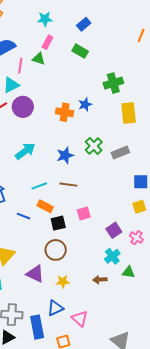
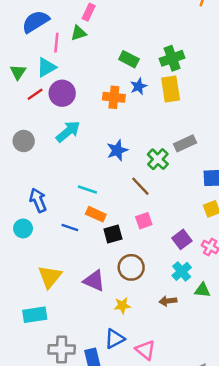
green rectangle: (80, 51) -> (129, 59), moved
green triangle: (39, 59) -> (79, 33), turned -32
yellow rectangle: (129, 113) -> (171, 89), moved
green cross: (94, 146) -> (158, 159), moved
cyan arrow: (25, 151) -> (68, 131), moved
brown line: (68, 185) -> (140, 186), moved, turned 42
cyan line: (39, 186) -> (87, 189), turned 42
brown circle: (56, 250) -> (131, 267), moved
purple triangle: (35, 274) -> (94, 281), moved

